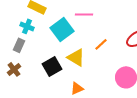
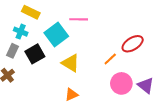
orange line: (101, 44) -> (110, 59), moved
black square: (52, 66) -> (35, 54), moved

